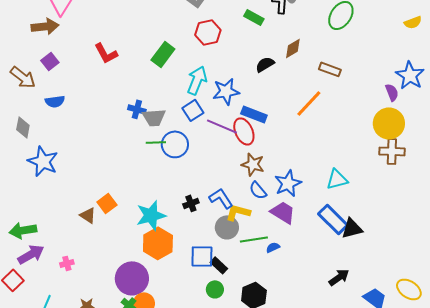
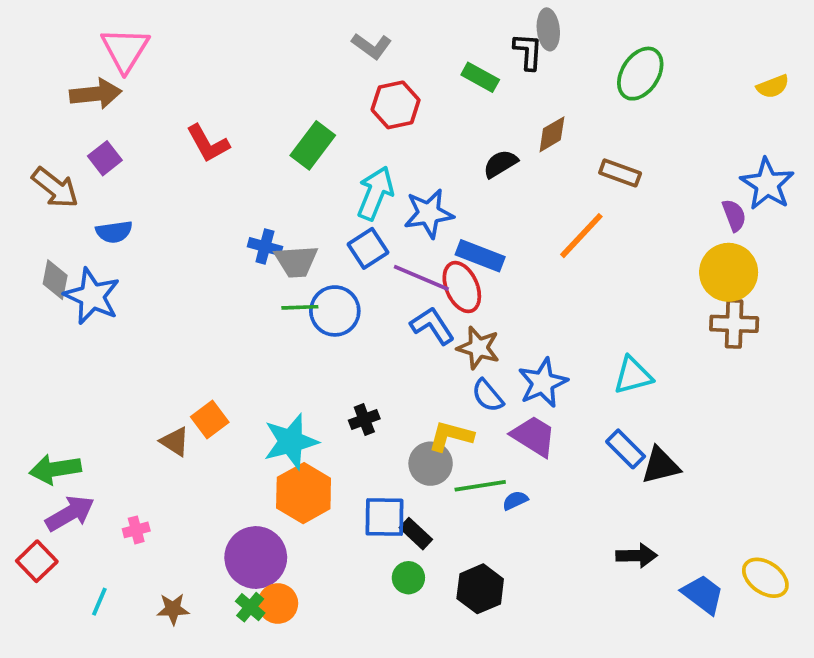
blue star: (43, 161) -> (92, 296), moved
blue L-shape: (221, 198) -> (432, 326), moved
blue rectangle: (333, 219) -> (626, 449), size x0.7
black arrow: (339, 277) -> (637, 556), turned 35

